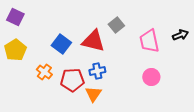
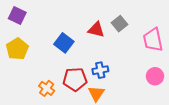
red triangle: (93, 41) -> (96, 30), moved, size x0.7
orange cross: (44, 72) -> (47, 88), moved

